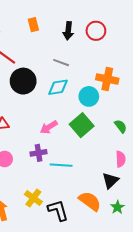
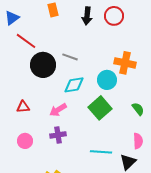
gray line: (61, 63) -> (70, 57), moved
cyan diamond: (58, 87) -> (74, 85), moved
pink arrow: (49, 127) -> (58, 110), moved
cyan line: (61, 165) -> (101, 152), moved

